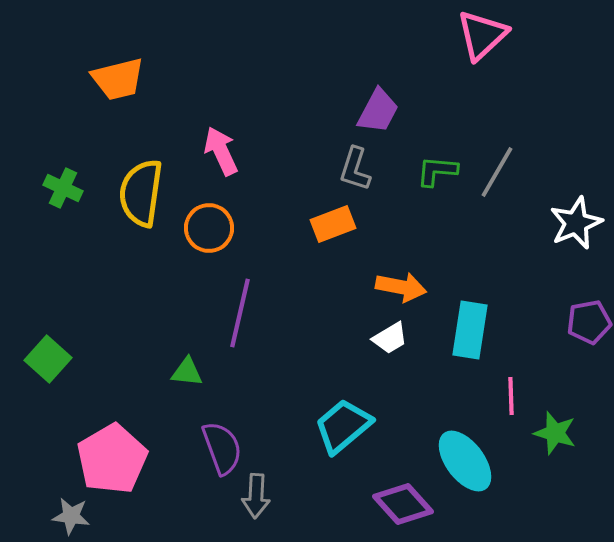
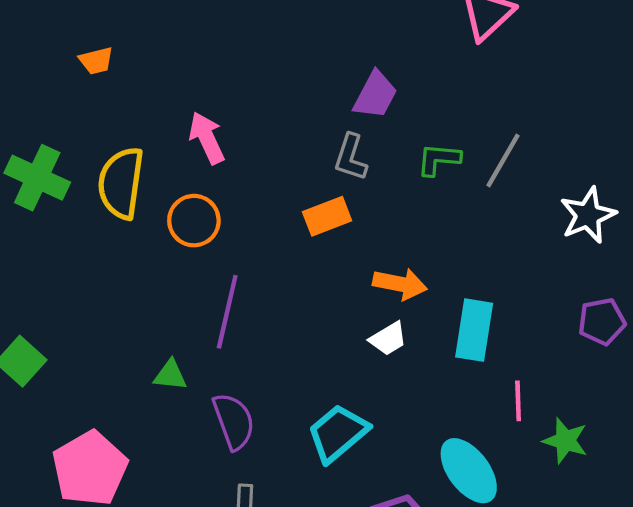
orange trapezoid: (118, 79) -> (96, 61), size x0.6
green cross: (63, 188) -> (37, 178), size x1.5
purple semicircle: (222, 448) -> (234, 421), moved

